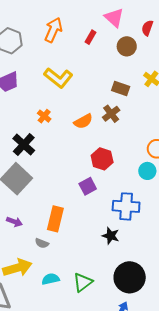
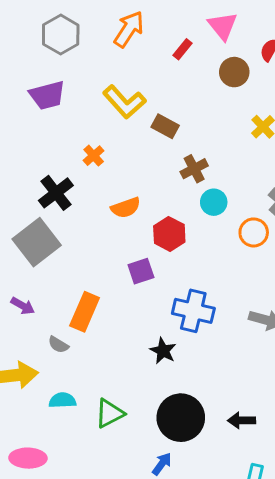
brown rectangle: (121, 89) -> (165, 126), moved
orange semicircle: (83, 121) -> (126, 208), moved
cyan circle: (147, 171) -> (214, 202), moved

